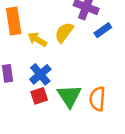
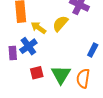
blue rectangle: (103, 30) -> (93, 50), moved, turned -32
blue cross: (40, 74) -> (28, 46), moved

